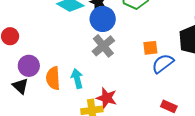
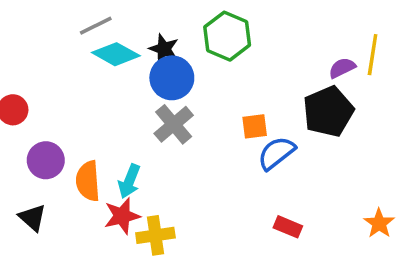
cyan arrow: (77, 79) -> (129, 181), turned -144
black triangle: (20, 86) -> (32, 218), moved
red star: (107, 98) -> (122, 216), moved, turned -30

